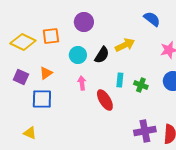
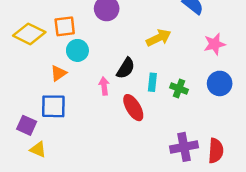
cyan circle: (78, 55) -> (77, 50), moved
black semicircle: (102, 55) -> (126, 68), moved
purple square: (21, 77) -> (27, 125), moved

